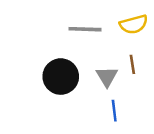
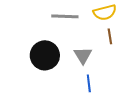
brown line: (132, 64) -> (110, 36), moved

